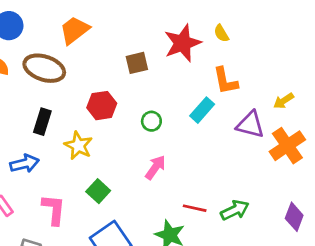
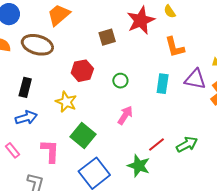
cyan rectangle: (202, 110) -> (163, 84), moved, turned -30
black rectangle: (42, 122) -> (25, 87), moved
green square: (98, 191) -> (83, 136), size x1.4
red line: (195, 208) -> (156, 145), turned -48

